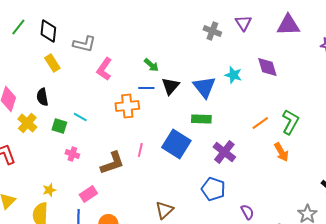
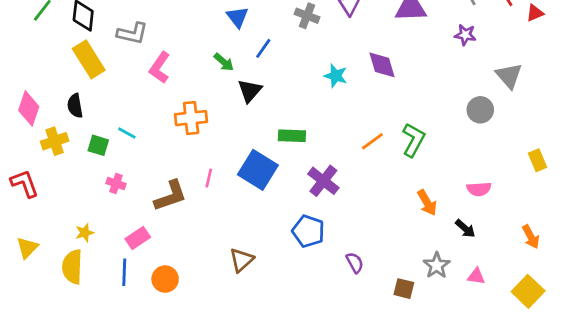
yellow rectangle: (52, 63) -> (89, 59), size x1.5
blue triangle: (204, 87) -> (237, 17), moved, size x0.7
blue line: (146, 88) -> (263, 48), moved, turned -56
yellow cross: (27, 123) -> (55, 141), turned 30
orange arrow: (281, 152) -> (427, 203), moved

